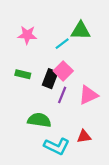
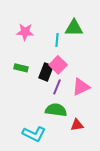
cyan line: (62, 44) -> (57, 40), turned -48
green semicircle: (39, 120) -> (56, 110), moved
cyan L-shape: (57, 146) -> (34, 134), moved

